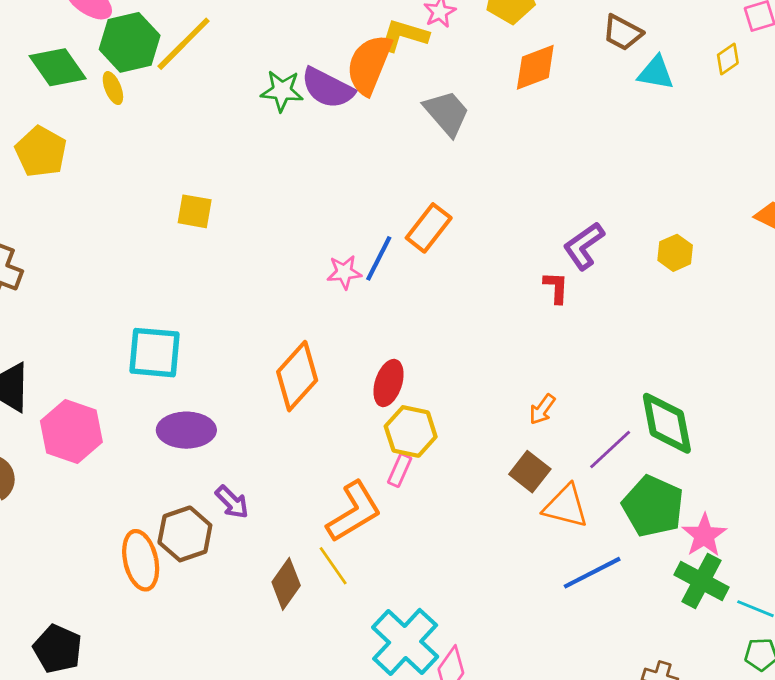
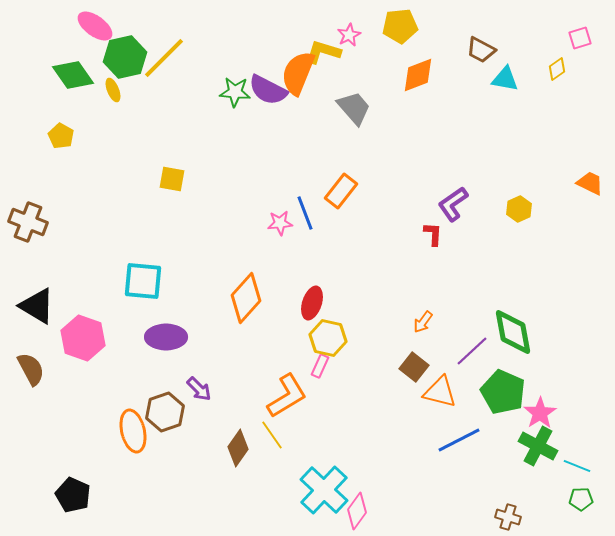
yellow pentagon: (41, 152) -> (61, 136), size x0.7
blue line: (379, 258) -> (305, 213), turned -48

